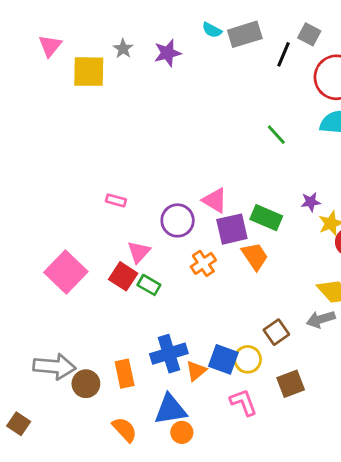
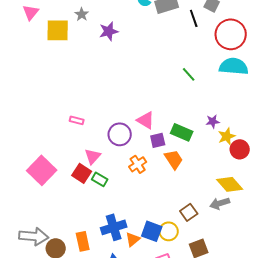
purple star: (168, 53) -> (109, 31), moved
black line: (283, 54) -> (194, 18), turned -42
purple square: (232, 229) -> (158, 140), size x0.7

